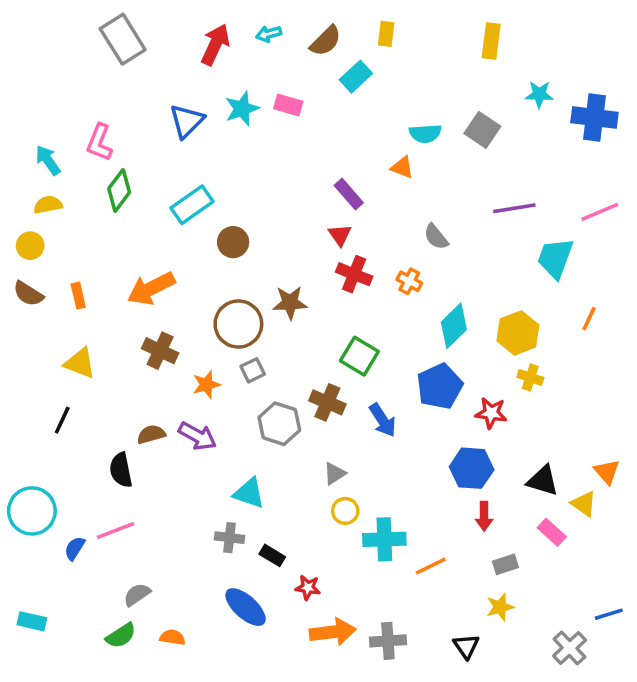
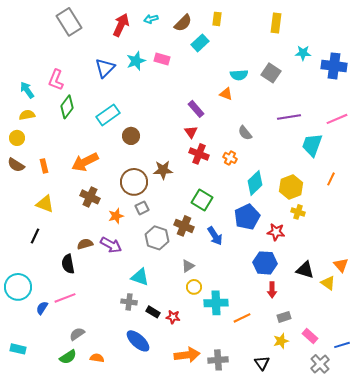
pink rectangle: (552, 532) -> (310, 336), moved
red star: (308, 587) -> (173, 317), moved

